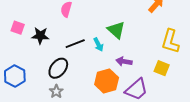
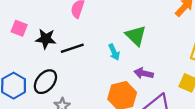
black line: (75, 44) -> (72, 48), moved
black ellipse: (58, 68) -> (45, 82), moved

